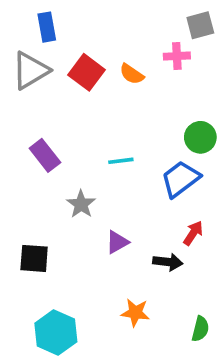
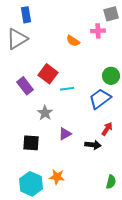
red square: (87, 72) -> (48, 74), moved
black square: (34, 258) -> (31, 143), moved
orange star: (135, 313) -> (57, 177), moved

